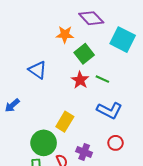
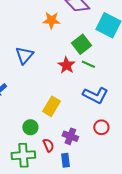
green square: (84, 54) -> (81, 44), moved
blue triangle: (38, 70) -> (24, 55), turned 36
green circle: (44, 143) -> (30, 127), size x0.6

